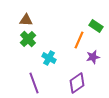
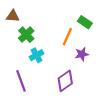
green cross: (28, 39) -> (26, 35), moved
cyan cross: (49, 58) -> (36, 55), turned 32

